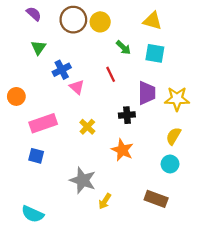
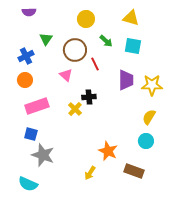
purple semicircle: (34, 14) -> (29, 12), turned 136
brown circle: (73, 20) -> (75, 50), moved
green triangle: (38, 48) -> (46, 39), moved
blue cross: (62, 70) -> (26, 56), moved
orange circle: (16, 96) -> (25, 80), moved
black cross: (127, 115) -> (89, 97), moved
orange star: (122, 150) -> (108, 151), moved
gray star: (83, 180) -> (43, 155), moved

